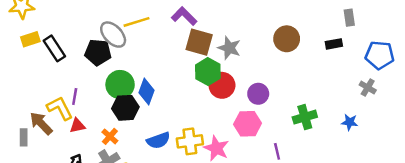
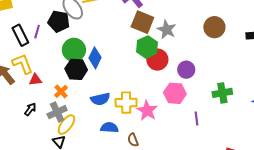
black rectangle: (54, 48) -> (20, 35), moved
purple line: (75, 96) -> (37, 32), moved

